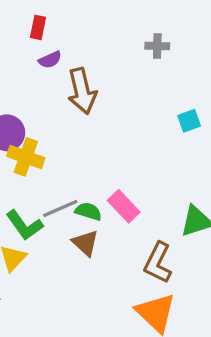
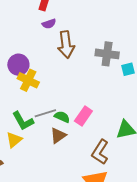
gray cross: (157, 46) -> (107, 54), moved, size x1.6
pink rectangle: (124, 206) -> (83, 116), turned 72
brown triangle: (85, 243) -> (58, 135), turned 36

